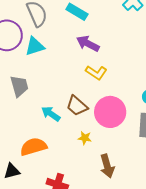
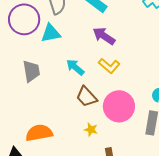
cyan arrow: (51, 114) -> (75, 67), moved

